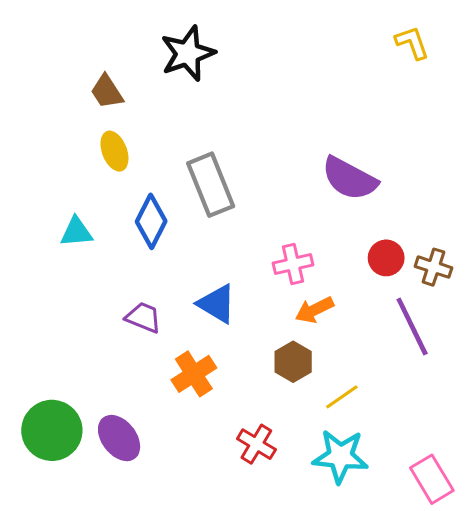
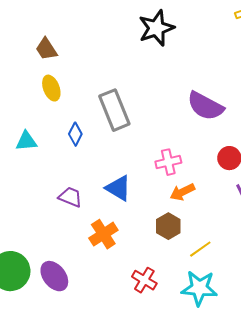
black star: (188, 53) -> (156, 28), moved
blue diamond: (151, 221) -> (75, 134), size x0.7

